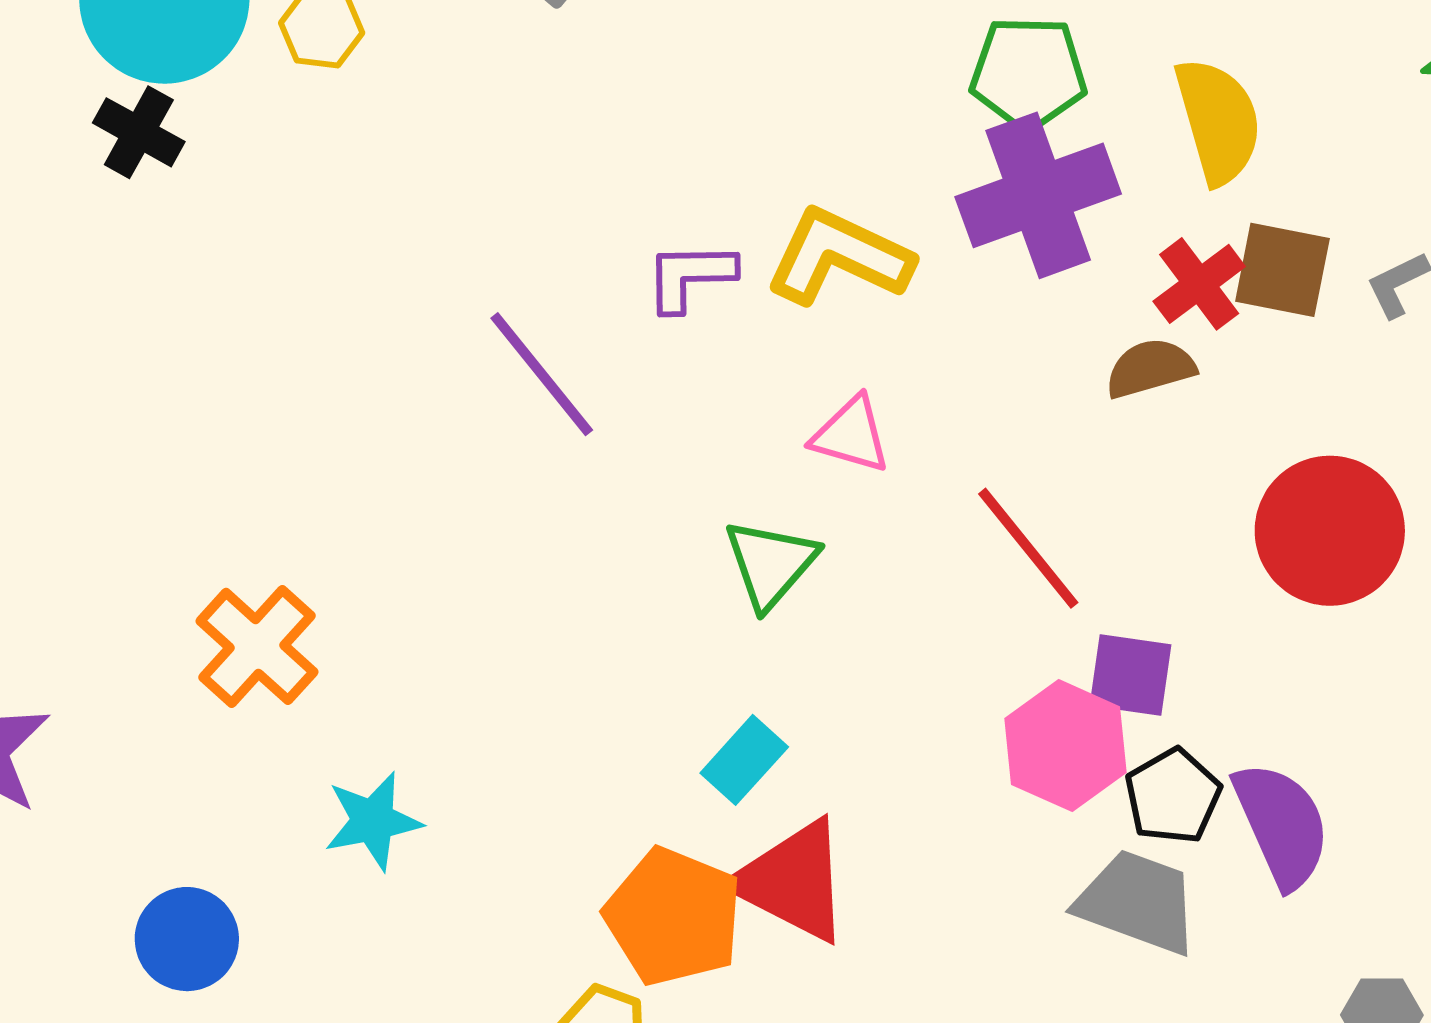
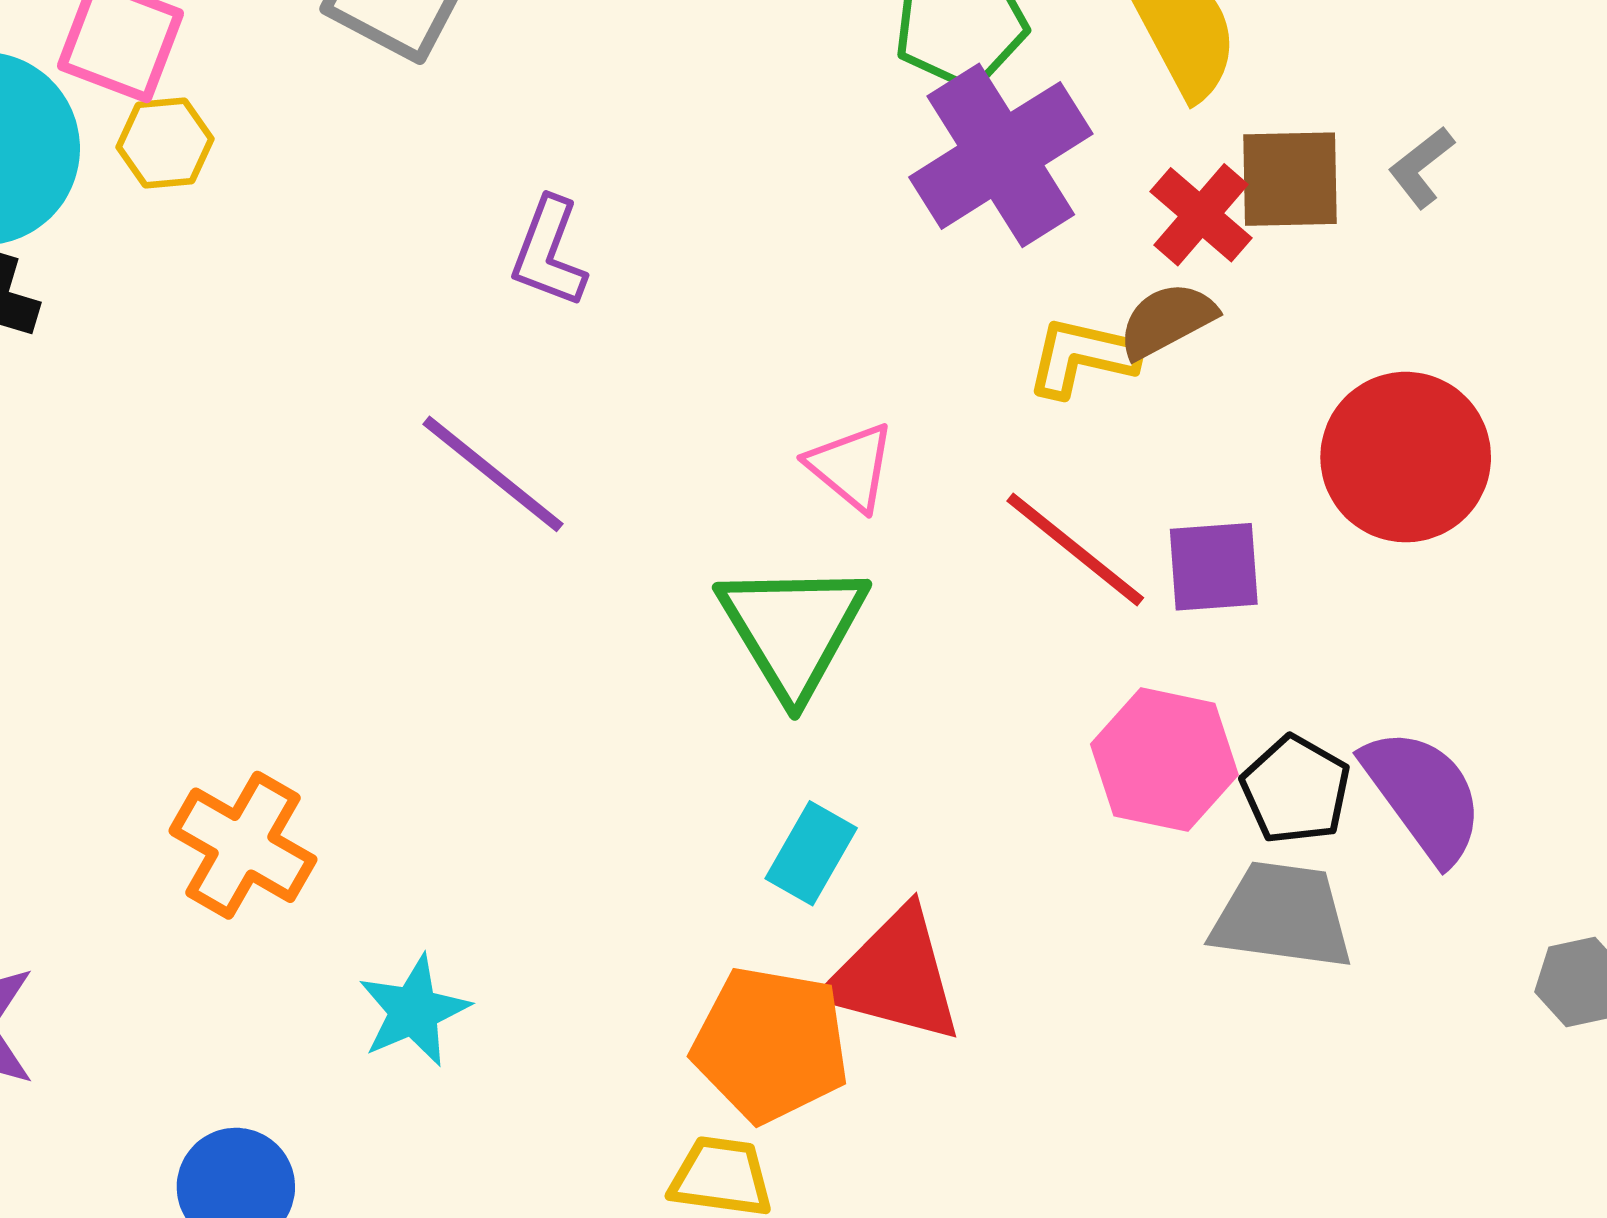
yellow L-shape: (839, 257) -> (1083, 357), moved, size x0.7
purple L-shape: (690, 276) -> (549, 252), moved, turned -56
pink triangle: (851, 435) -> (851, 466), turned 36
green triangle: (771, 564) -> (793, 629), size x1.4
purple square: (1130, 675) -> (1214, 567), moved

